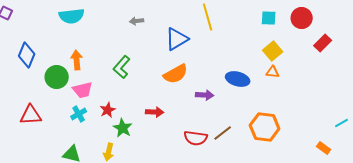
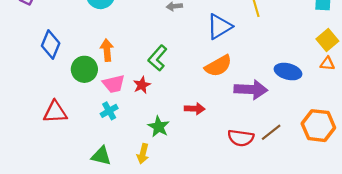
purple arrow: (205, 95) -> (251, 90), size x1.6
red star: (108, 110) -> (142, 85), moved

